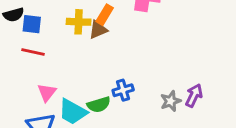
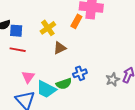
orange rectangle: (105, 15) -> (76, 21), moved
yellow cross: (79, 22) -> (48, 28), turned -35
brown triangle: (98, 30) -> (60, 48), moved

